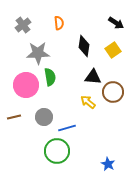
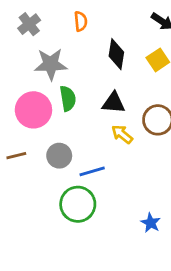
black triangle: (93, 77) -> (114, 103), moved

